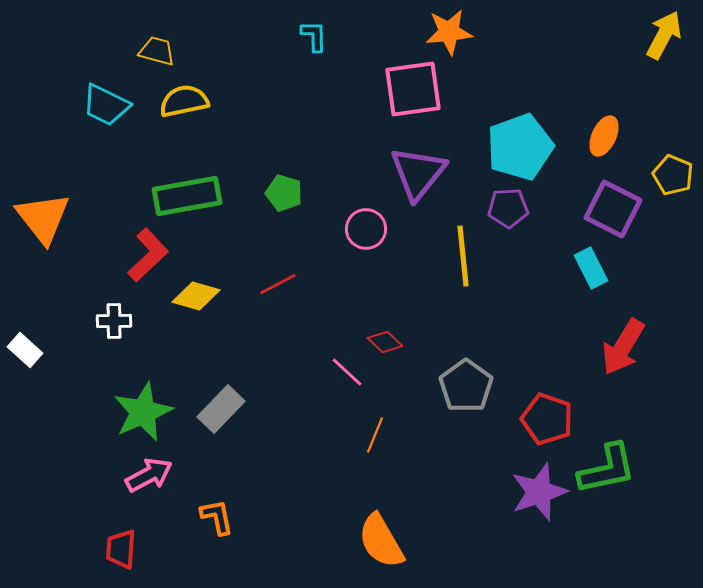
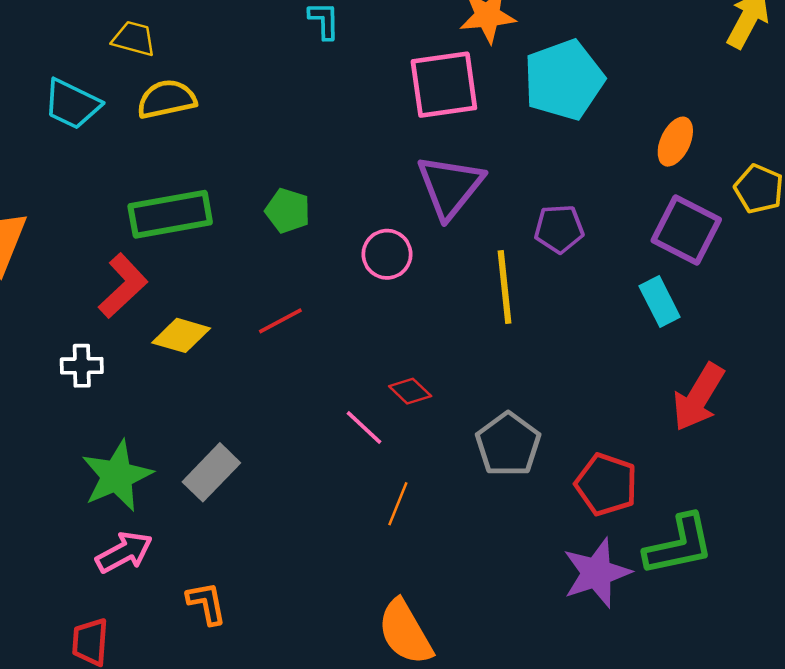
cyan pentagon: (520, 147) -> (564, 80), moved

